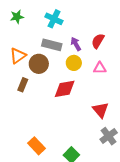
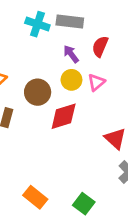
gray rectangle: (52, 45) -> (70, 21), moved
brown circle: (39, 64) -> (38, 92), moved
pink triangle: (100, 68) -> (96, 82), moved, turned -32

